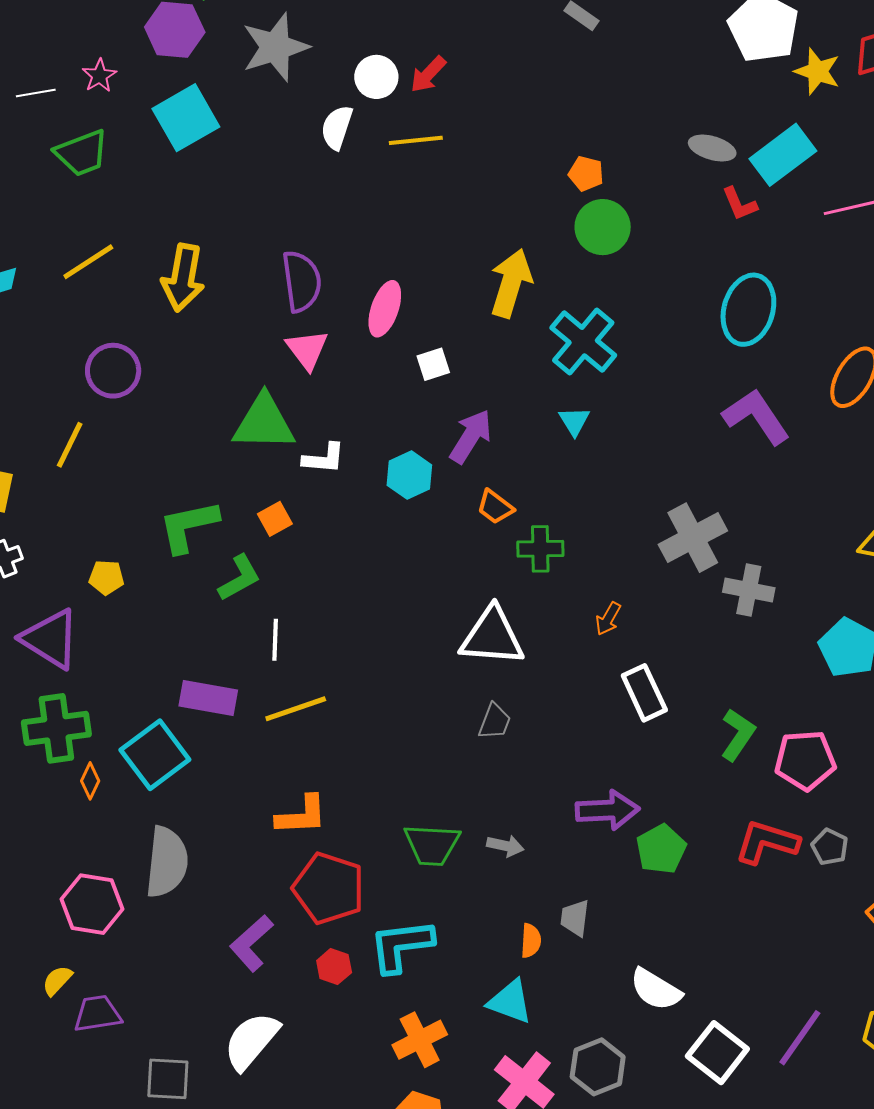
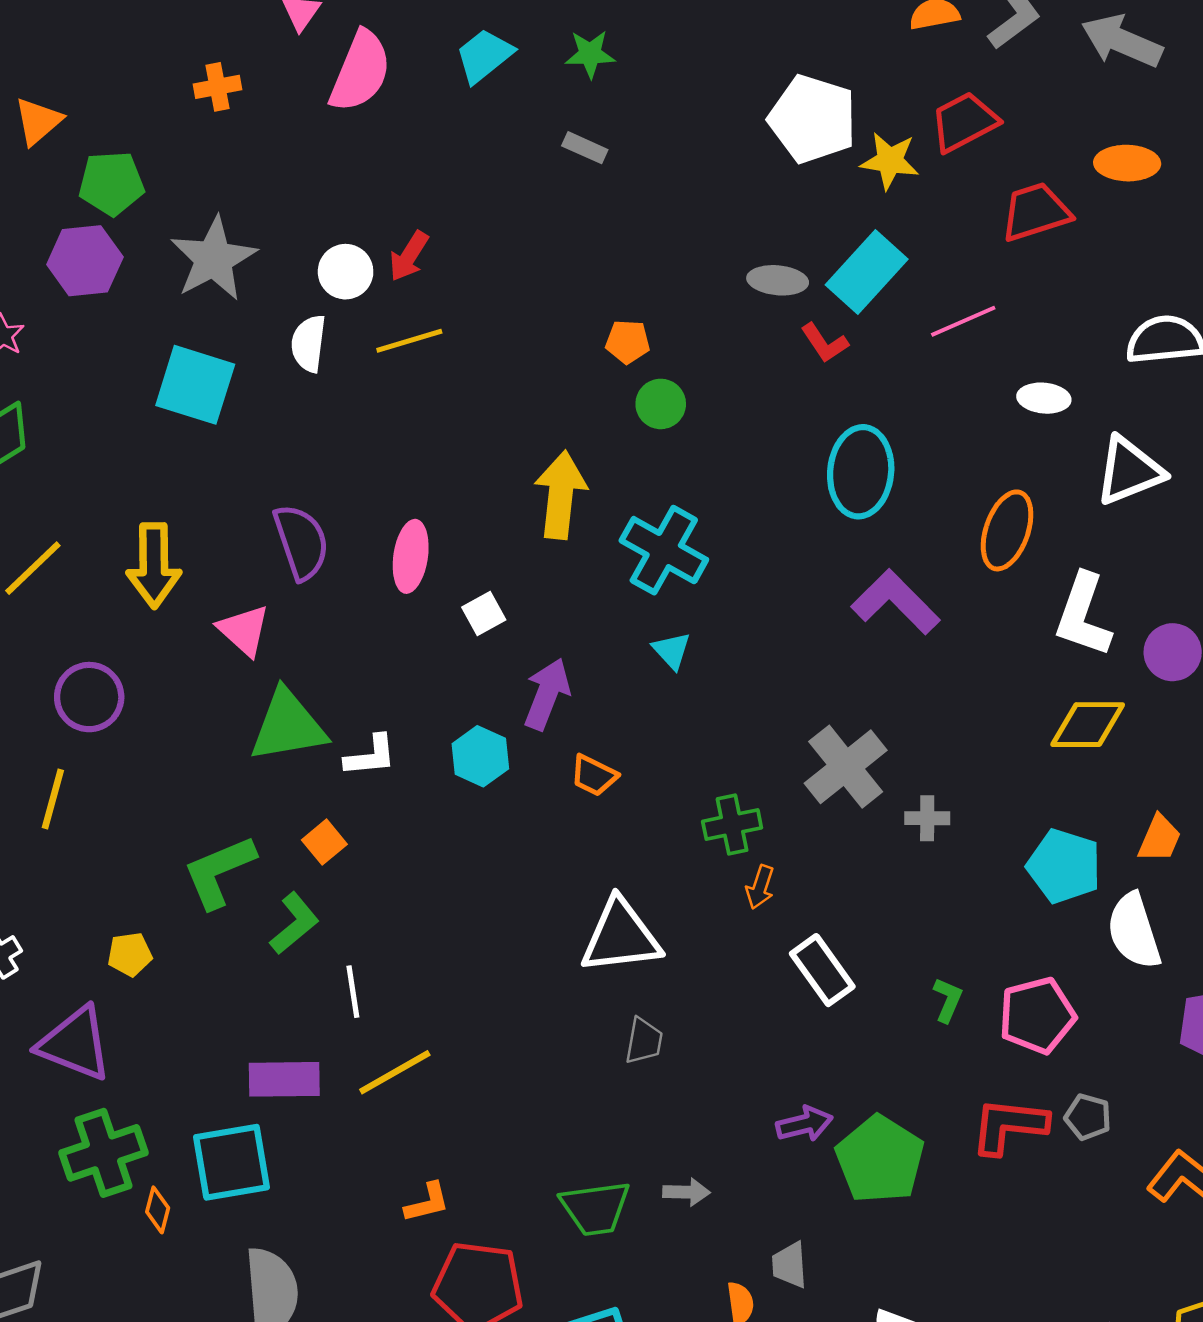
cyan square: (186, 118) -> (195, 385), moved, turned -32
green circle: (603, 227) -> (661, 404), size x0.7
pink triangle: (307, 349) -> (244, 630), moved
green cross: (540, 549) -> (732, 825), moved
gray cross: (749, 590) -> (927, 818), size x0.7
green L-shape: (738, 735) -> (948, 1000), size x0.7
cyan square: (155, 755) -> (232, 1162), turned 38
purple arrow: (608, 810) -> (804, 1124), size x0.7
orange L-shape: (302, 815) -> (427, 1203), size x0.7
green pentagon: (661, 849) -> (880, 1159), size x1.4

